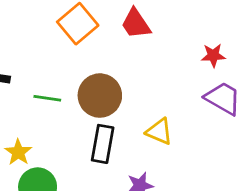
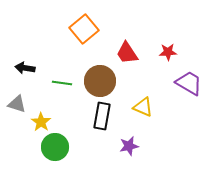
red trapezoid: (136, 24) -> (127, 53), moved
red star: (213, 55) -> (168, 52), moved

